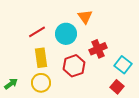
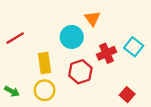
red line: (37, 32) -> (15, 38), moved
cyan square: (123, 65) -> (134, 47), moved
green arrow: (11, 84) -> (12, 91), turned 64

